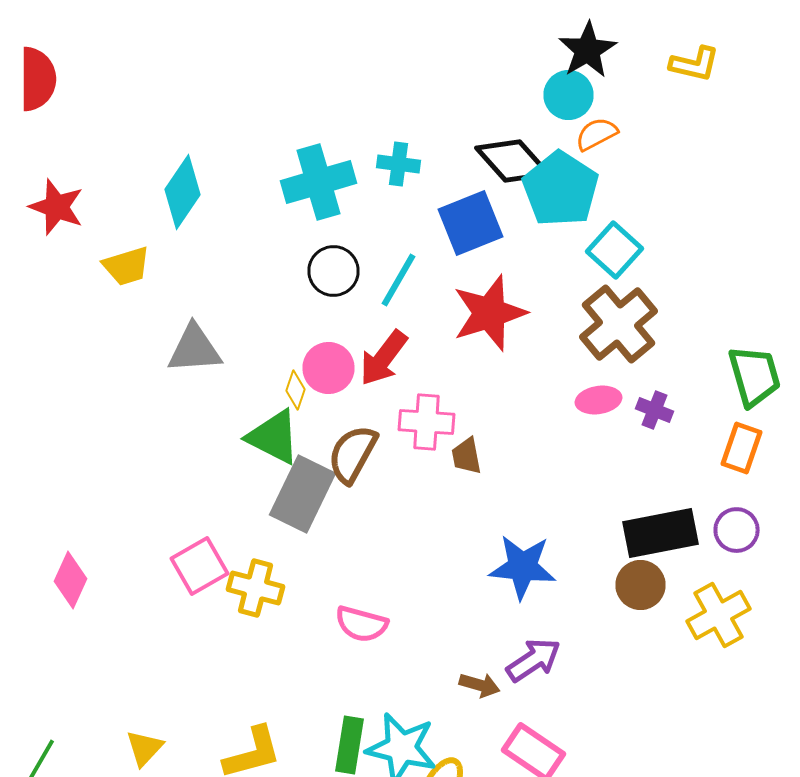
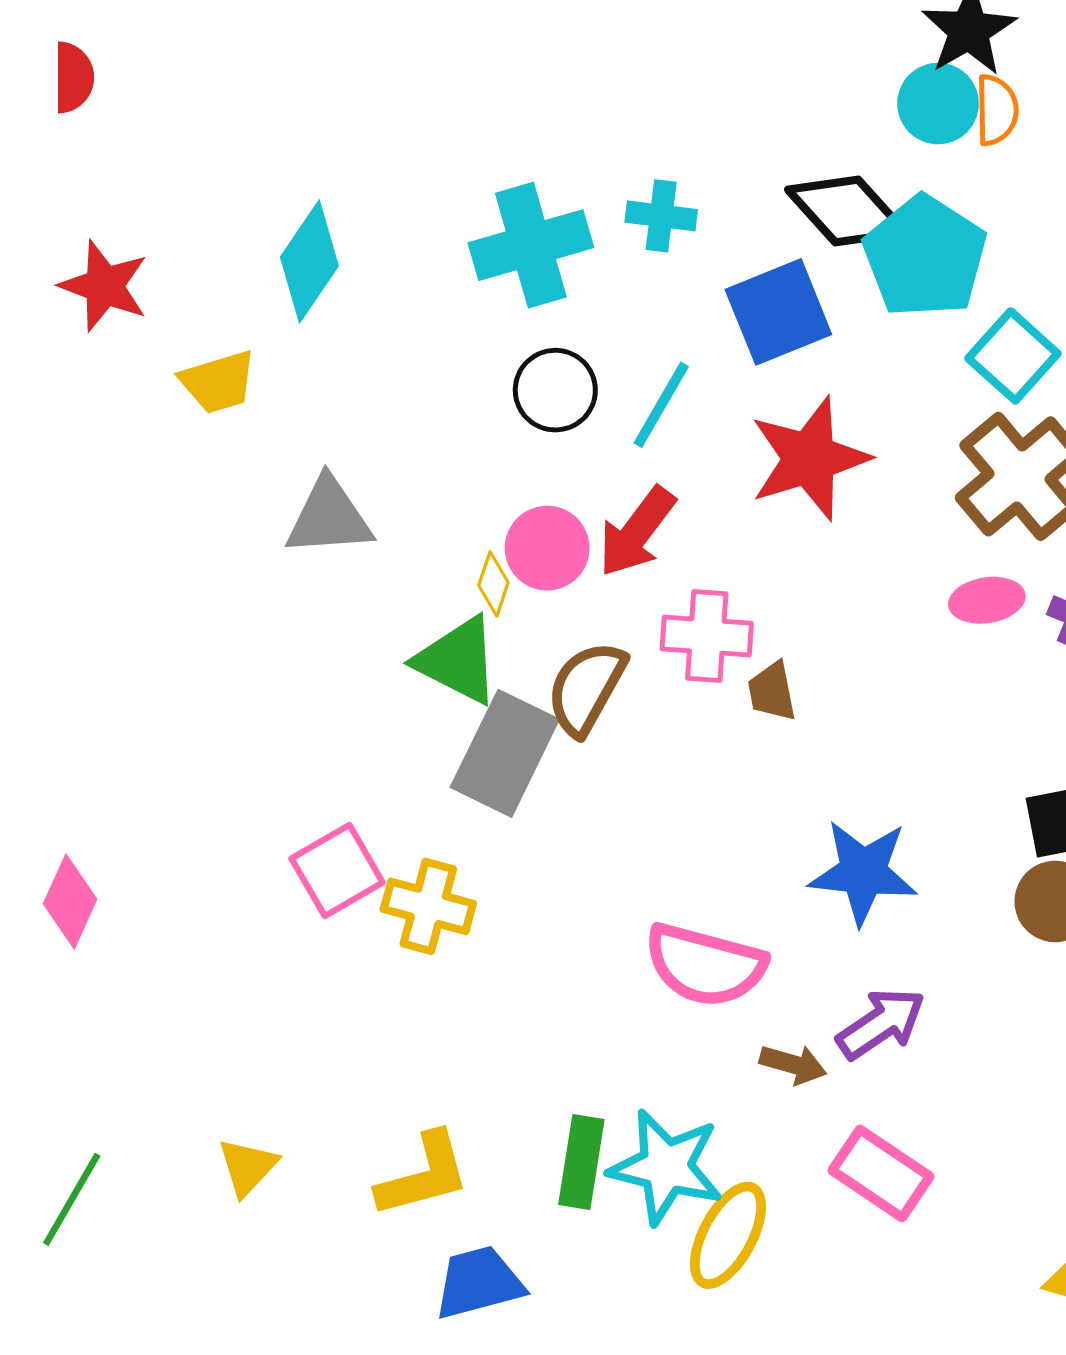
red semicircle: (38, 79) -> (73, 77), size x0.7
orange semicircle: (596, 134) -> (997, 110), moved, turned 117
pink diamond: (70, 580) -> (70, 901), moved
pink semicircle: (362, 624) -> (705, 965), moved, size x1.4

